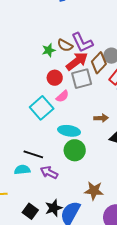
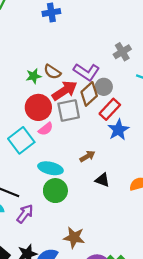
purple L-shape: (82, 43) -> (86, 72), moved, turned -35
red circle: (55, 78) -> (38, 107), size x1.5
brown arrow: (101, 118) -> (87, 156), turned -32
purple arrow: (49, 173) -> (25, 214), turned 96

